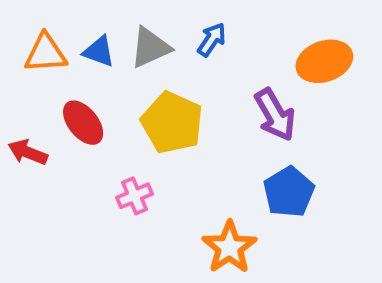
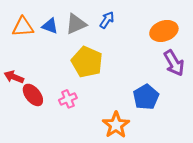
purple arrow: (275, 115) -> (174, 63), moved
red ellipse: (83, 123) -> (33, 95), moved

